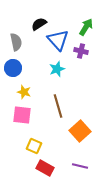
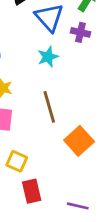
purple line: (80, 166) -> (78, 206), moved
red rectangle: (45, 168) -> (32, 191), turned 48

